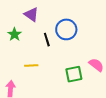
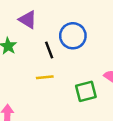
yellow line: (31, 66) -> (45, 77), moved

